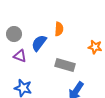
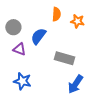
orange semicircle: (59, 29) -> (56, 14), moved
orange star: (95, 47) -> (77, 21), moved

